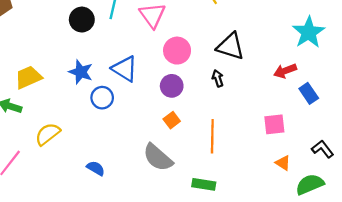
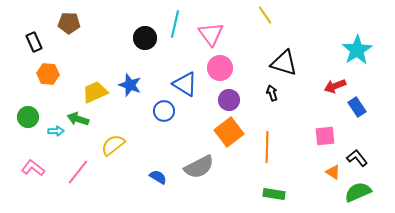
pink circle: (177, 51) -> (220, 68), moved
blue star: (81, 72) -> (130, 85), moved
orange square: (172, 120) -> (229, 132), size x1.8
black L-shape: (323, 149) -> (357, 158), moved
gray semicircle: (158, 158) -> (199, 167), moved, turned -68
green rectangle: (204, 184) -> (274, 194), moved

